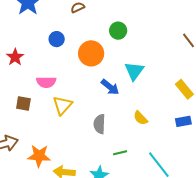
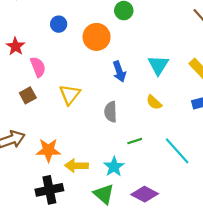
cyan triangle: (134, 71) -> (158, 65), moved
pink semicircle: (46, 82) -> (38, 67), moved, turned -108
blue arrow: (110, 87) -> (119, 71), turned 36
brown square: (23, 103) -> (28, 95), turned -35

